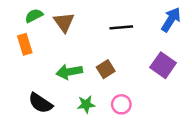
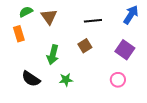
brown square: (106, 69) -> (85, 46), moved
green arrow: (69, 72) -> (53, 55), turned -66
pink circle: (121, 104) -> (118, 80), moved

